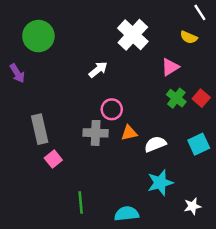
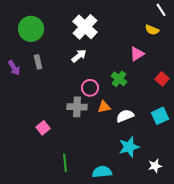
white cross: (133, 35) -> (85, 27), moved
purple arrow: (17, 73) -> (14, 68), moved
green cross: (176, 98) -> (119, 79), moved
gray rectangle: (40, 129) -> (38, 62), moved, size x0.6

